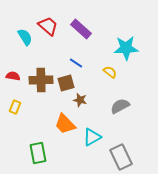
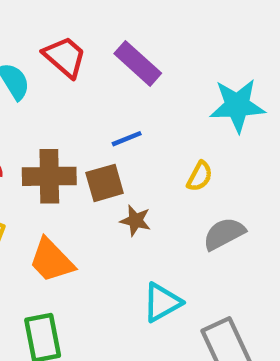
blue line: (76, 63) -> (127, 139), turned -56
yellow semicircle: (110, 72) -> (200, 176), moved, turned 80
orange trapezoid: (65, 124) -> (51, 260), moved

